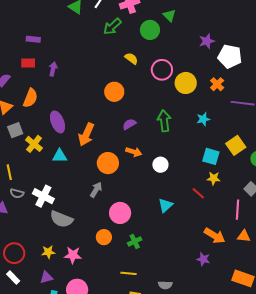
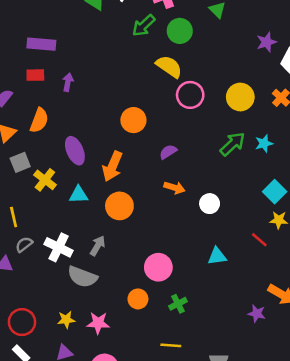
green circle: (150, 30) -> (180, 31), moved
purple rectangle: (33, 39) -> (41, 44), size x1.5
yellow semicircle: (131, 58) -> (169, 66), size x1.5
pink circle: (162, 70) -> (190, 95), moved
orange circle: (114, 92) -> (133, 120), moved
green arrow: (164, 121) -> (233, 144), moved, turned 55
cyan square: (211, 156) -> (275, 192), turned 30
orange circle: (108, 163) -> (119, 206), moved
gray arrow: (96, 190) -> (98, 246), moved
gray semicircle: (17, 193) -> (24, 244), turned 128
cyan triangle: (165, 205) -> (217, 256), turned 35
purple star: (203, 259) -> (257, 314), moved

